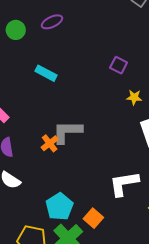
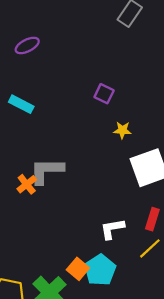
white L-shape: (124, 184) -> (112, 229), size x0.7
cyan pentagon: (59, 207) -> (100, 270), moved

